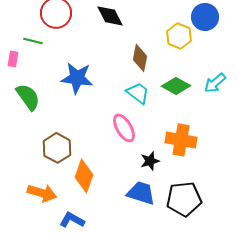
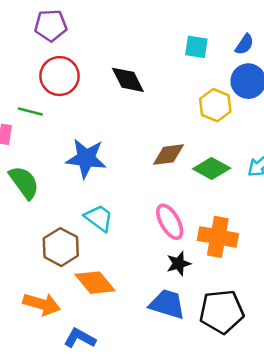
brown diamond: (140, 58) -> (168, 155), moved, turned 72
cyan trapezoid: (138, 93) -> (99, 218), moved
pink ellipse: (124, 128) -> (170, 222), moved
orange diamond: (84, 176) -> (95, 283), turned -60

